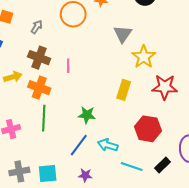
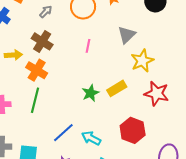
pink line: (68, 66) -> (88, 46), moved
yellow rectangle: (124, 90) -> (117, 88), turned 30
green star: (87, 115) -> (90, 93), moved, turned 30

